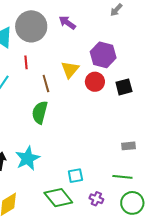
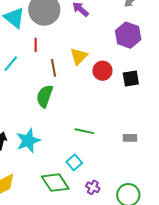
purple hexagon: (103, 55) -> (128, 35), moved
cyan square: (75, 176) -> (74, 162), turned -35
green line: (122, 177) -> (84, 131), moved

